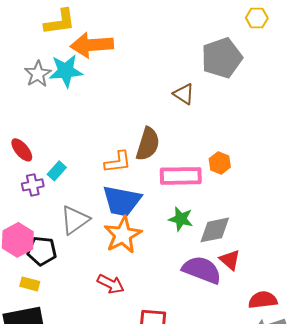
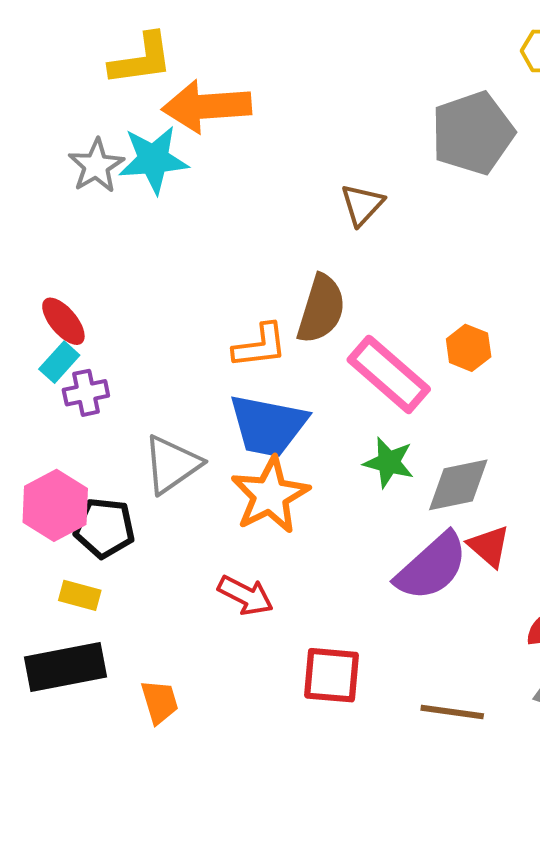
brown triangle: (184, 94) -> (362, 205), moved, turned 40
cyan rectangle: (57, 171) -> (59, 362), moved
pink rectangle: (181, 176) -> (389, 374), turned 42
purple semicircle: (202, 270) -> (432, 567), turned 117

